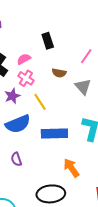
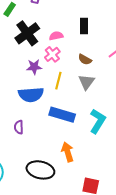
gray triangle: (83, 87) -> (86, 82), moved
yellow line: (40, 102) -> (58, 81), turned 30

